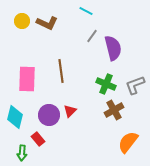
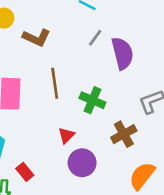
brown L-shape: (47, 23) -> (36, 38), moved
green cross: (106, 84) -> (92, 100), moved
purple circle: (49, 115) -> (82, 163), moved

